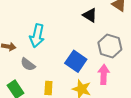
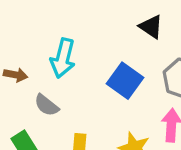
blue square: (76, 61) -> (125, 81), moved

